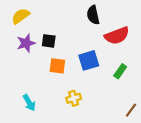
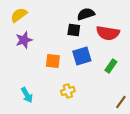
black semicircle: (93, 15) -> (86, 14), turned 84
red semicircle: (117, 36) -> (108, 33), turned 30
black square: (49, 41) -> (74, 30), moved

